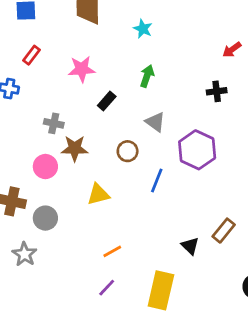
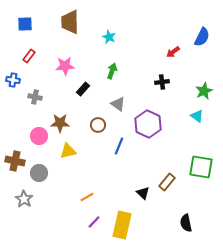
gray cross: (54, 123) -> (35, 97), moved
yellow triangle: (98, 194) -> (68, 151), moved
purple line: (107, 288) -> (94, 222), moved

